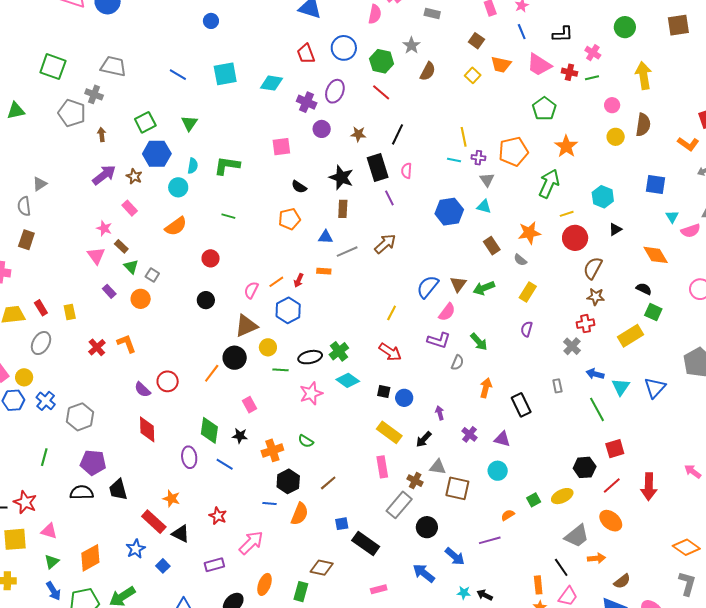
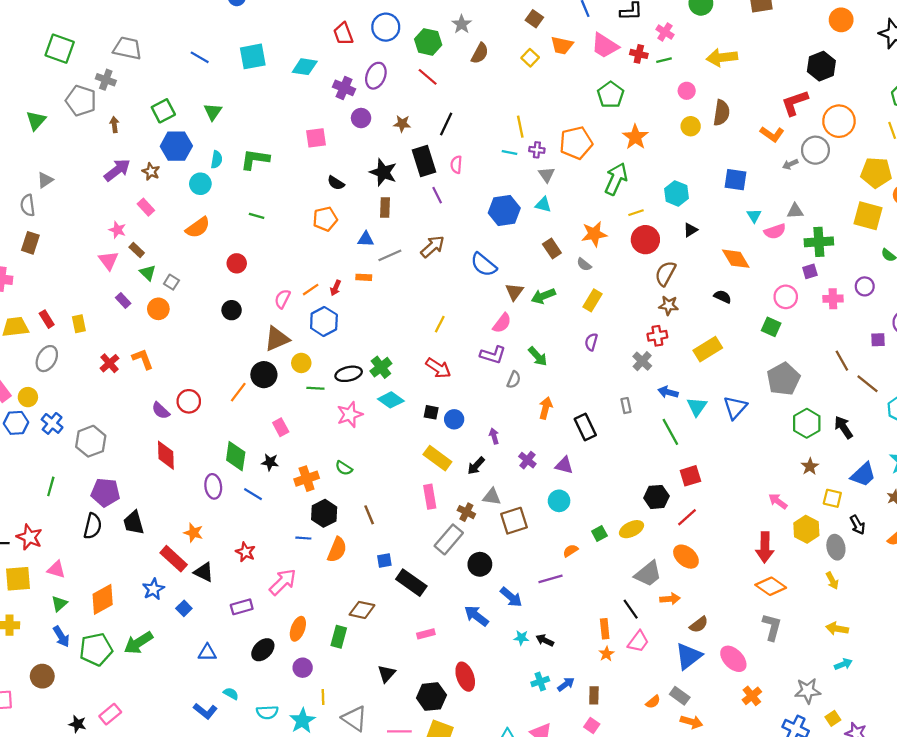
yellow arrow: (644, 76) -> (722, 57), turned -88
green triangle: (16, 111) -> (36, 120), moved, turned -36
blue semicircle: (428, 287) -> (484, 265), moved, turned -90
green square: (653, 312) -> (771, 327), moved
brown line: (328, 483) -> (369, 515), turned -72
red arrow: (649, 487) -> (765, 547), moved
brown square: (457, 488) -> (514, 521), turned -30
black semicircle: (82, 492) -> (93, 526), turned 105

